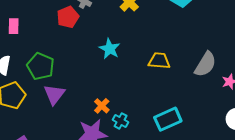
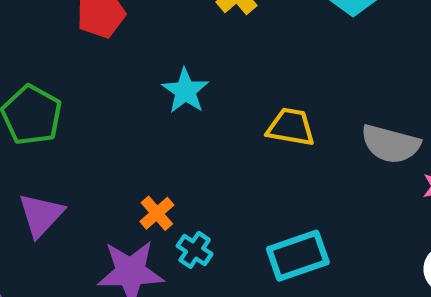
gray semicircle: (205, 64) -> (390, 144), turned 68
purple triangle: (54, 94) -> (41, 215), moved

